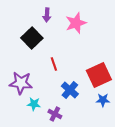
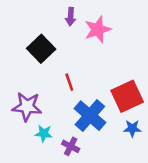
purple arrow: (47, 15) -> (71, 17), moved
blue cross: (70, 90) -> (90, 116), size x1.4

